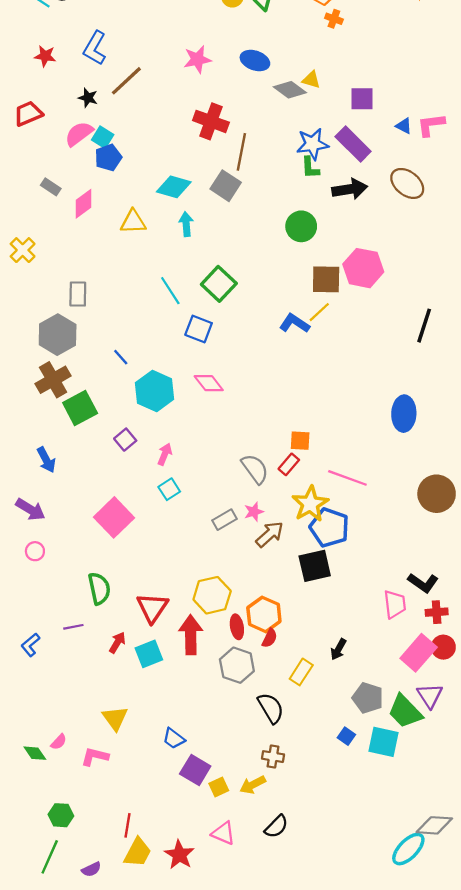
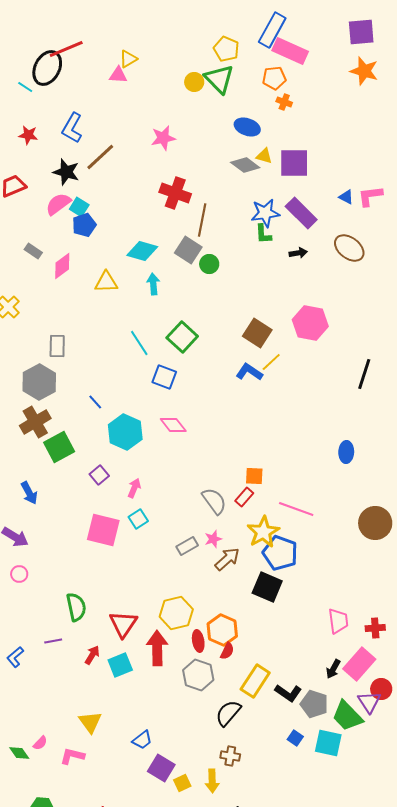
blue ellipse: (255, 60) -> (247, 127), moved
black star: (88, 98) -> (66, 172), size x1.5
purple square: (362, 99) -> (294, 163), moved, size x1.4
black arrow: (350, 189) -> (298, 253), size x0.6
green circle: (301, 226) -> (209, 264), moved, size x0.7
brown square: (326, 279) -> (257, 333), moved, turned 32
blue ellipse: (404, 414) -> (346, 452), size x0.7
pink square: (114, 517) -> (103, 530), moved, turned -32
black square: (315, 566) -> (267, 587), turned 36
black L-shape: (423, 583) -> (288, 693), moved
red circle: (443, 647) -> (381, 689), moved
black arrow: (338, 649) -> (333, 669), moved
yellow rectangle: (301, 672) -> (255, 681), size x1.4
black semicircle: (271, 708) -> (228, 713), turned -108
blue trapezoid: (174, 738) -> (142, 740), turned -75
yellow arrow: (253, 785) -> (212, 781), turned -65

